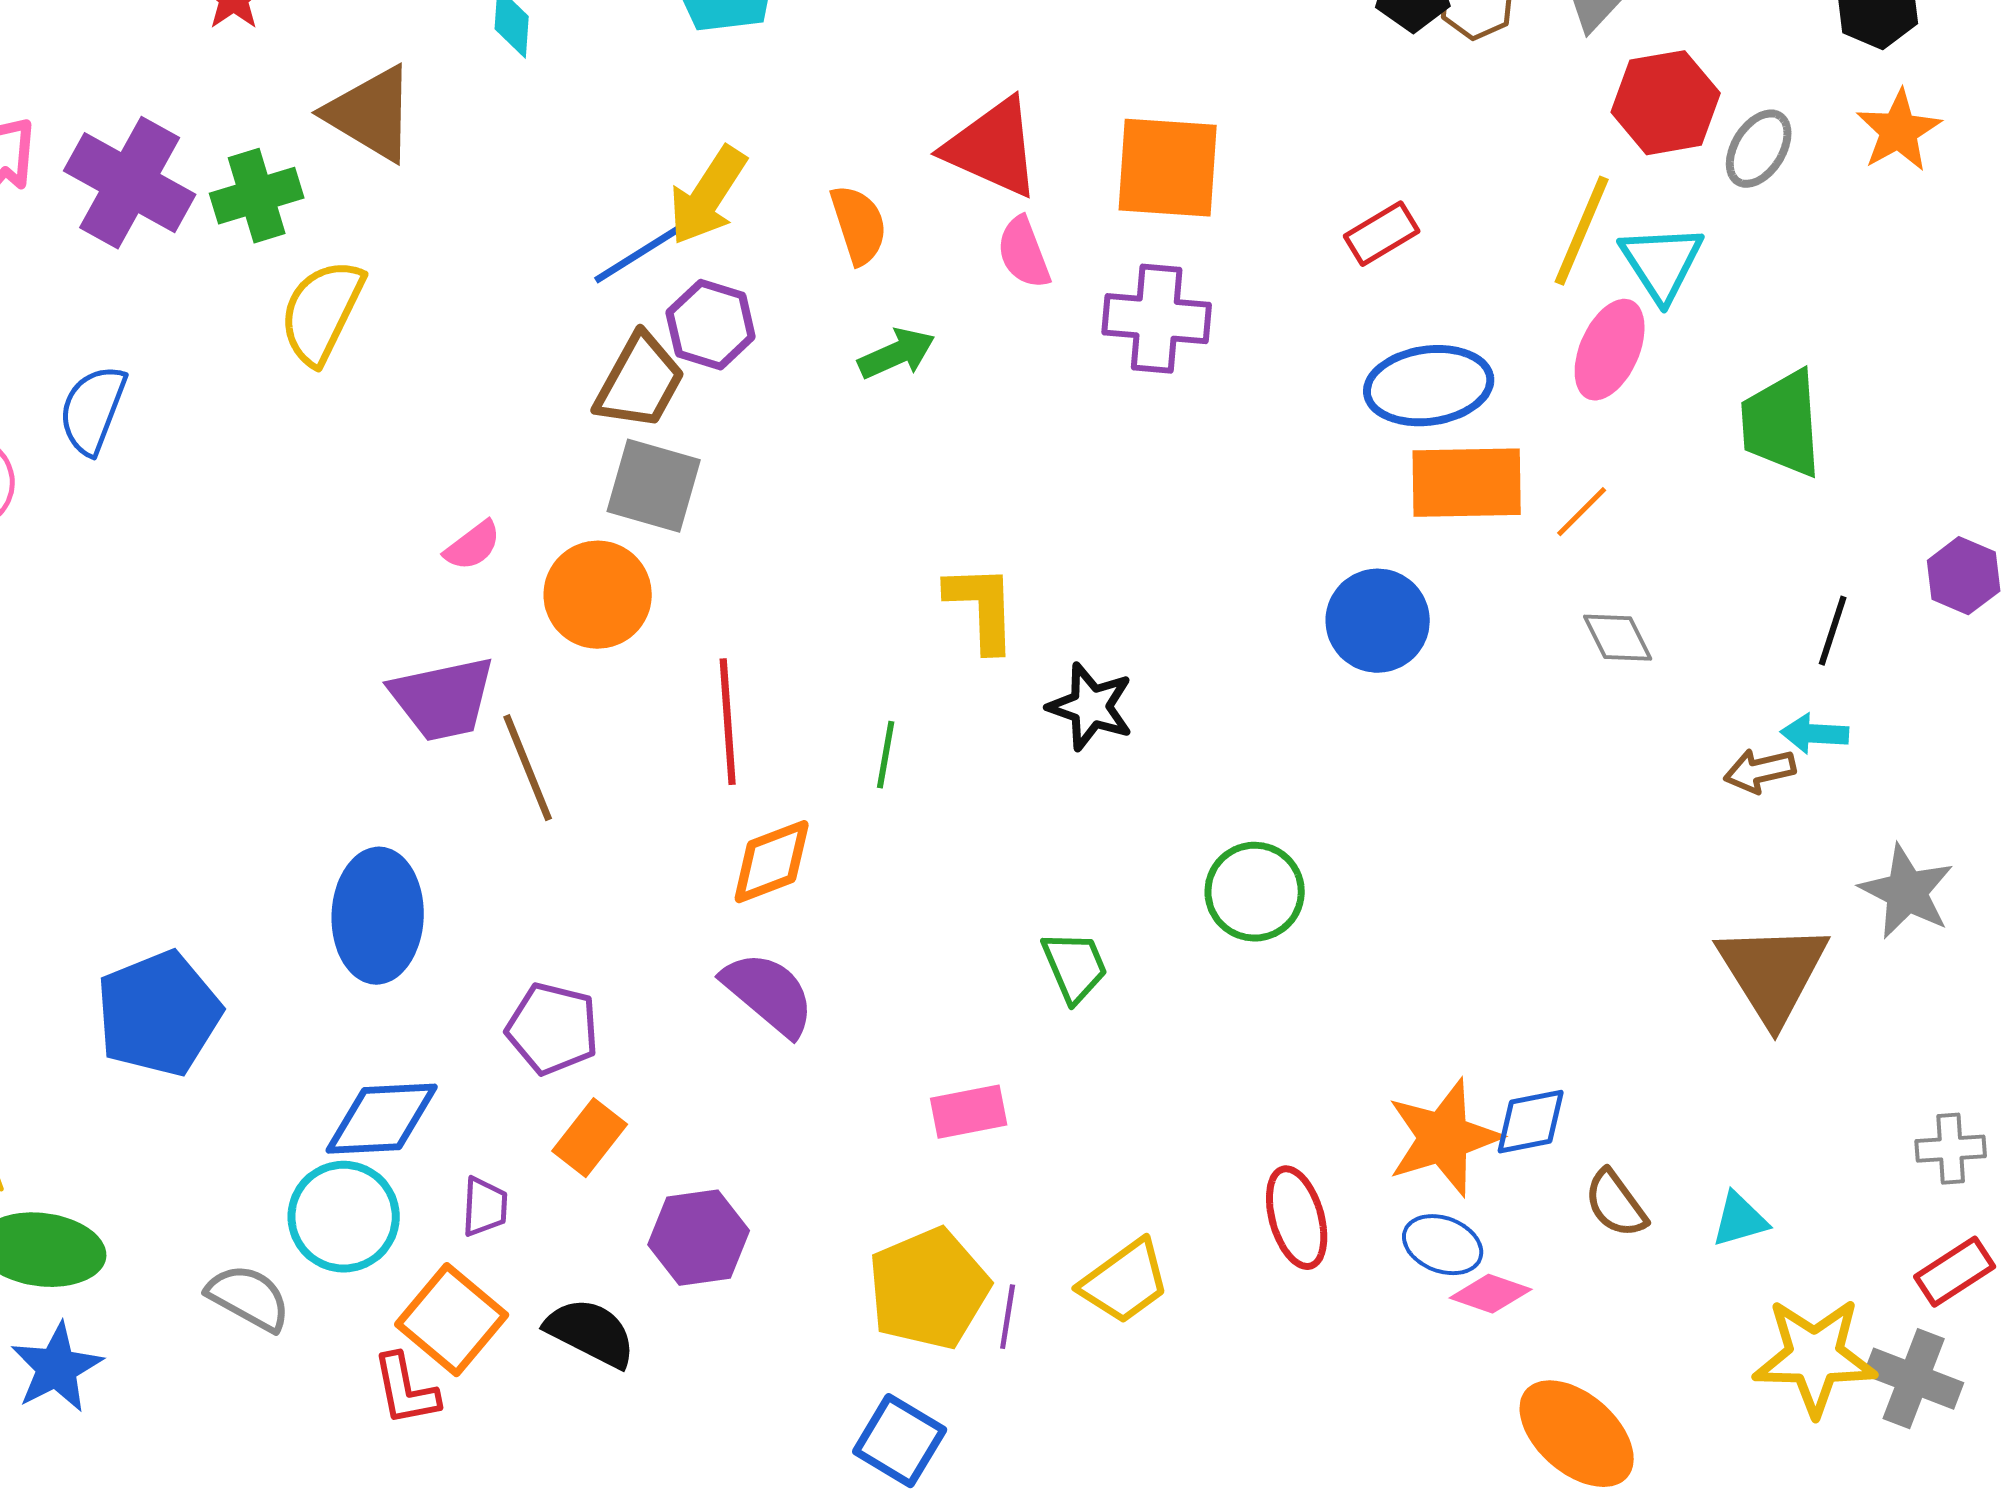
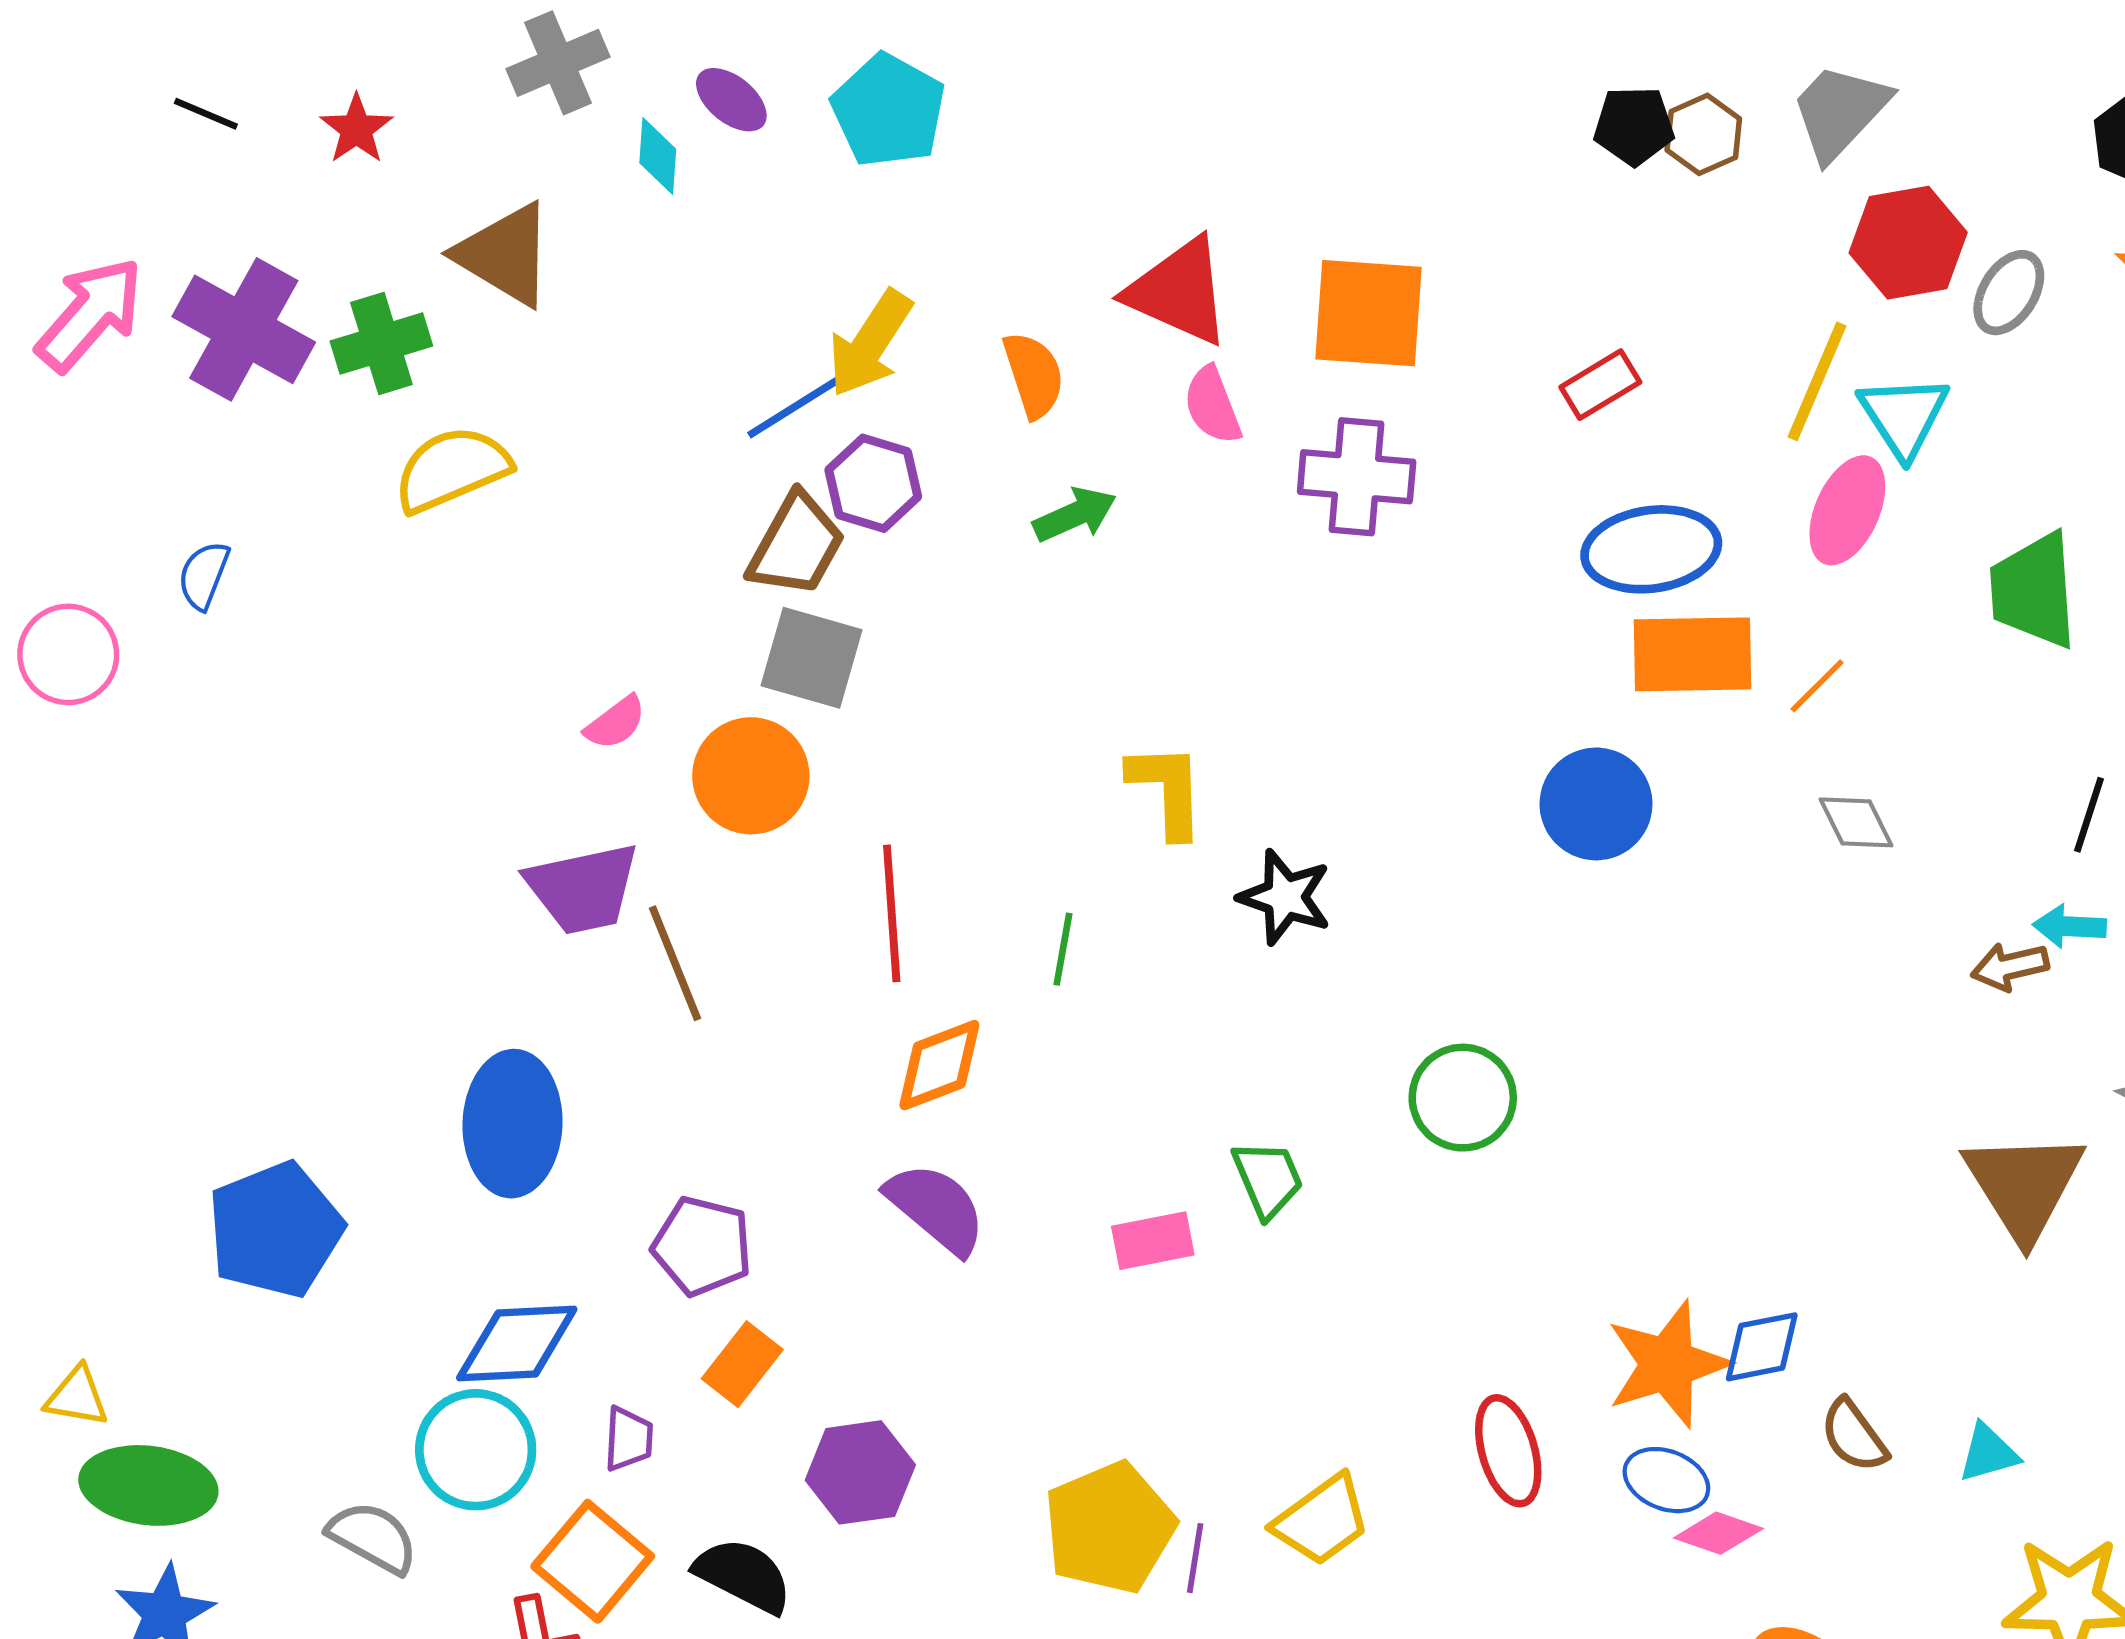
yellow semicircle: (322, 312) -> (452, 469), turned 41
blue semicircle: (93, 410) -> (204, 575), size x0.7
pink rectangle: (969, 1112) -> (1153, 1241), moved

